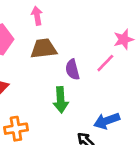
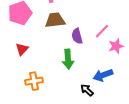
pink star: (124, 39) -> (116, 46), moved

